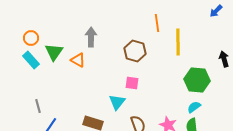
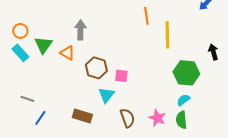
brown hexagon: (135, 51) -> (96, 68), moved
gray line: (38, 106) -> (27, 99), turned -56

